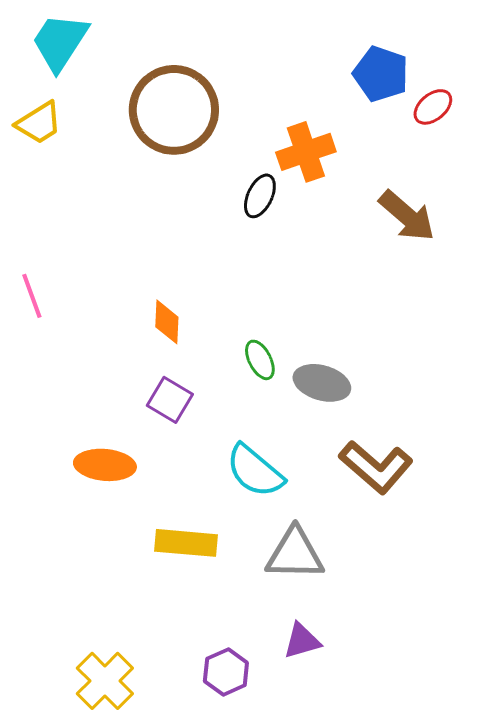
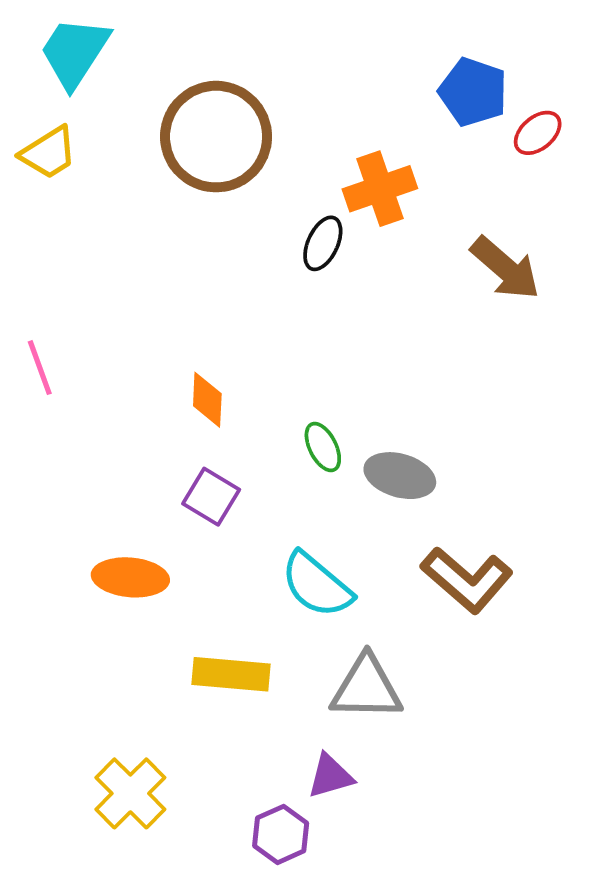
purple triangle: (302, 641) -> (330, 776), moved
yellow cross: (105, 681) -> (130, 793), moved

